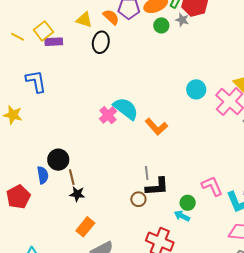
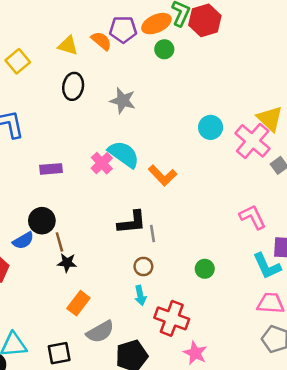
gray star: (182, 20) -> (123, 101), moved, size x1.5
purple rectangle: (54, 42) -> (51, 169), moved
black ellipse: (101, 42) -> (73, 86), moved
blue semicircle: (43, 175) -> (23, 241), turned 72
pink L-shape: (212, 186) -> (253, 217), moved
black L-shape: (157, 187) -> (132, 222), moved
cyan arrow: (182, 216) -> (140, 295), moved, turned -126

